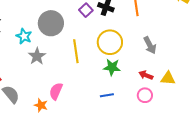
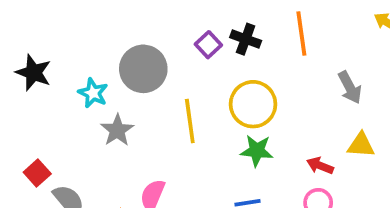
gray arrow: (150, 45) -> (350, 87), moved
yellow triangle: (168, 78) -> (361, 145), moved

